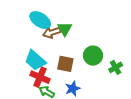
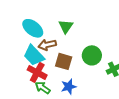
cyan ellipse: (40, 20) -> (33, 28), moved
brown arrow: (52, 33) -> (47, 45), moved

